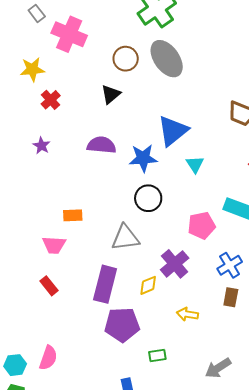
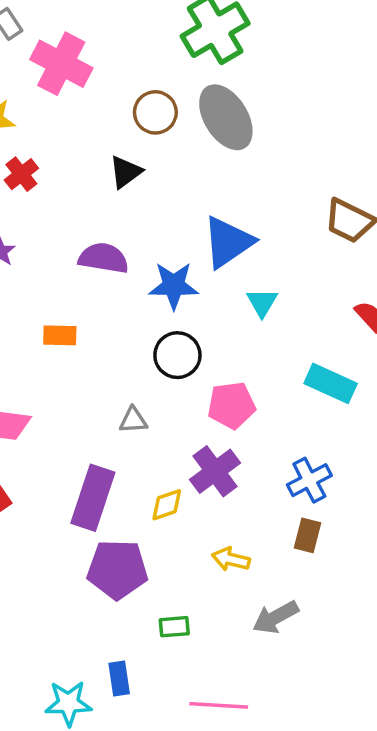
orange rectangle: (73, 215) -> (60, 335), moved
pink pentagon: (202, 226) -> (232, 405), moved
gray triangle: (125, 238) -> (133, 420), size x0.6
gray arrow: (218, 368) -> (276, 617), moved

